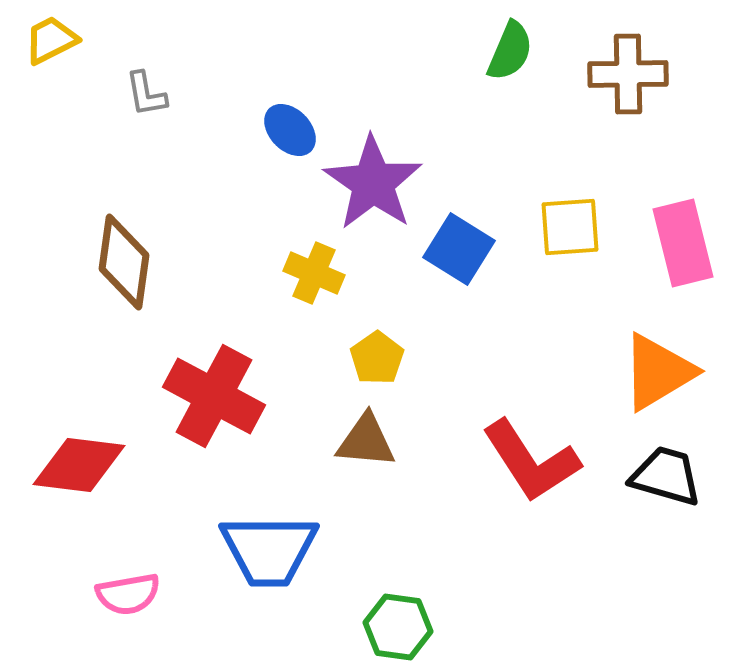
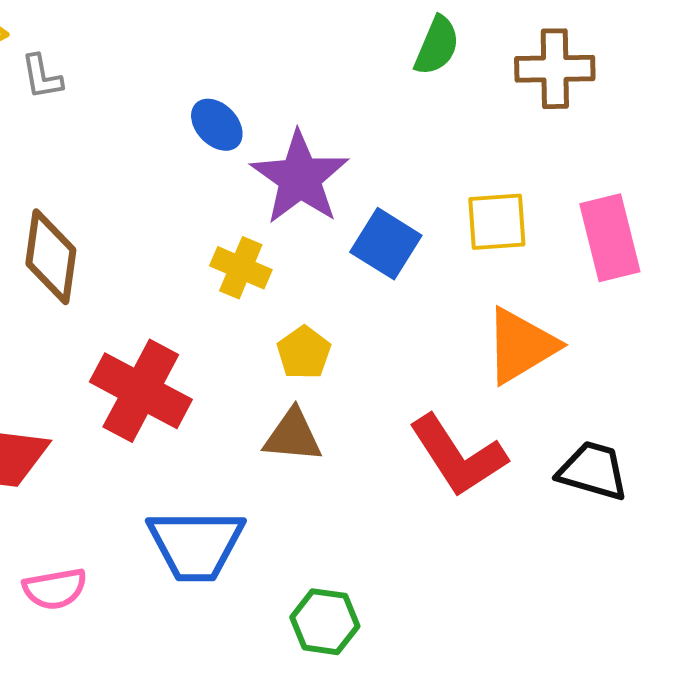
gray L-shape: (146, 94) -> (42, 77), moved
orange triangle: (658, 372) -> (521, 346), moved

